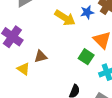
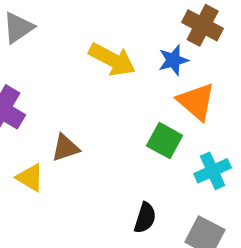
blue star: (87, 12) -> (173, 60), moved

